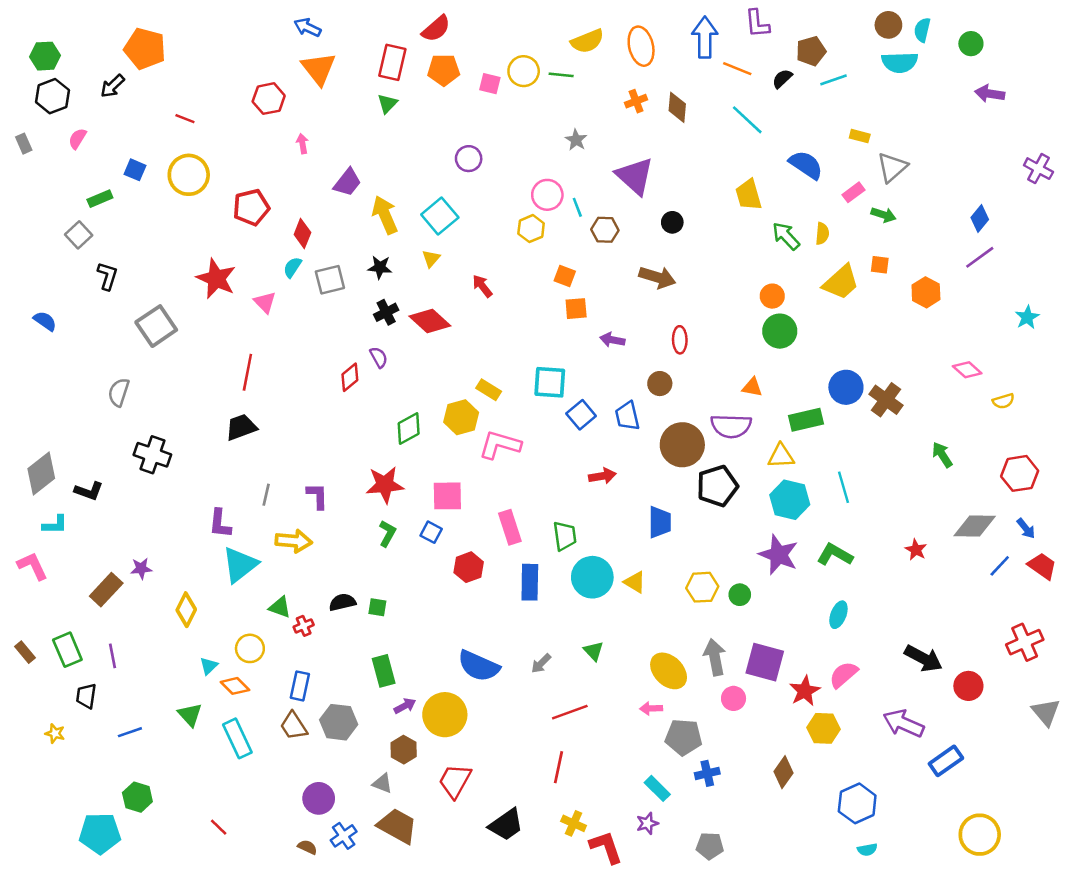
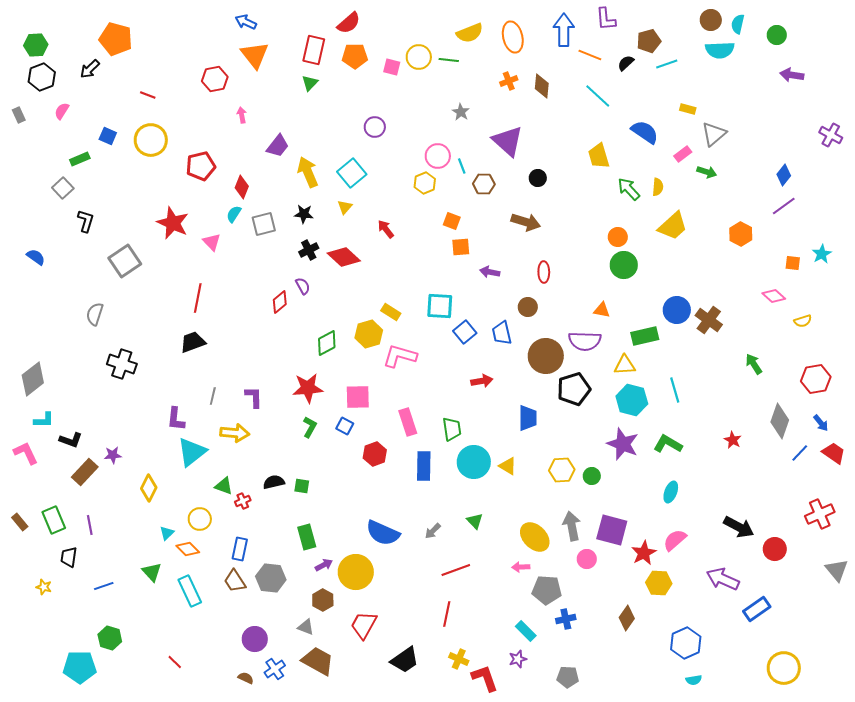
orange square: (880, 265) -> (793, 263), moved
black L-shape: (89, 491) -> (71, 440), moved
gray diamond: (975, 526) -> (780, 421), turned -72

